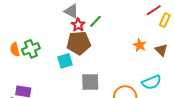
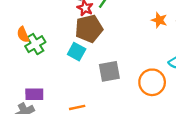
orange semicircle: (15, 50) -> (23, 35), moved
cyan square: (65, 61) -> (77, 52), turned -35

